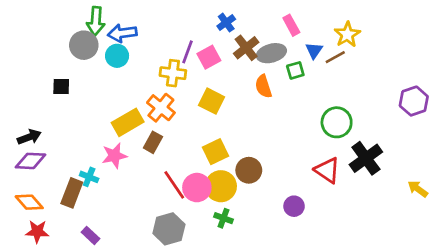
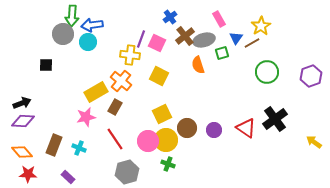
pink square: (209, 57) -> (157, 43), turned -36
green circle: (337, 122) -> (267, 72), moved
cyan cross: (89, 177) -> (79, 148), moved
red line: (174, 185) -> (115, 139), moved
purple circle: (294, 206) -> (214, 130), moved

